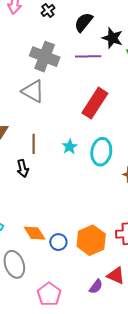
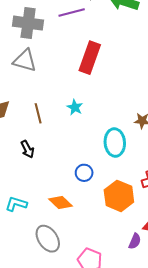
cyan ellipse: (101, 152) -> (115, 143), moved
black arrow: (23, 168) -> (27, 149), moved
blue circle: (58, 242) -> (84, 173), moved

